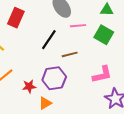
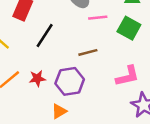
black line: (49, 40) -> (45, 36), moved
red star: (29, 86) -> (37, 78), moved

